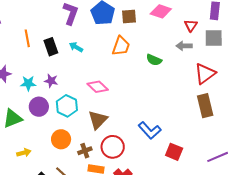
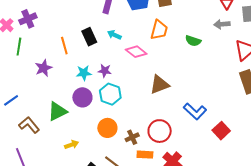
orange line: (27, 38) -> (64, 46), moved
purple star: (51, 81) -> (105, 71), moved
cyan star: (28, 83) -> (84, 73), moved
pink diamond: (98, 87) -> (136, 52), moved
brown triangle: (98, 120) -> (159, 84), moved, turned 30
red square: (174, 152) -> (221, 131), turned 30

